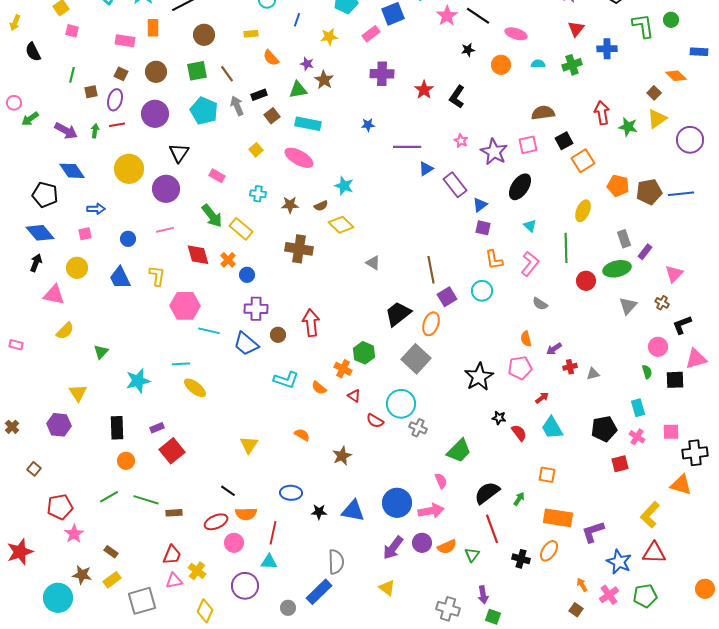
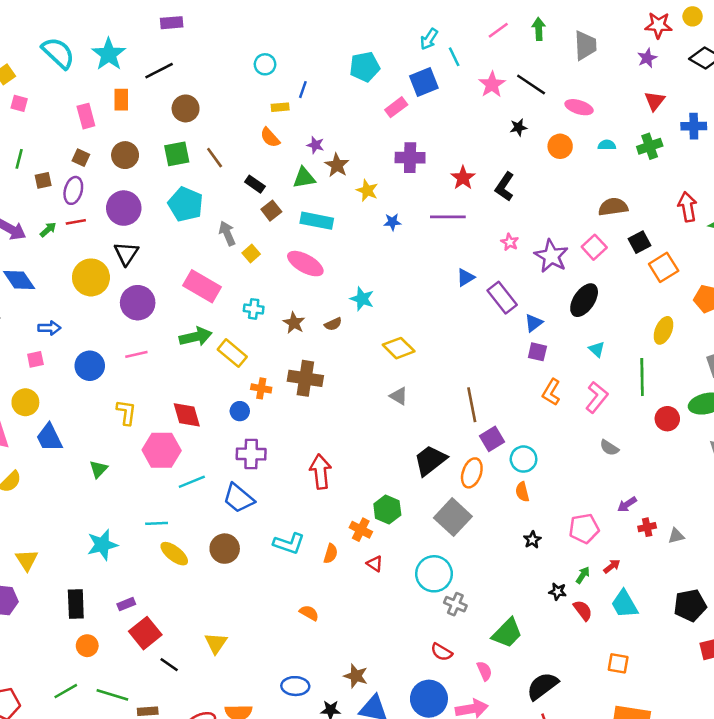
yellow rectangle: (251, 34) -> (280, 107), moved
yellow star: (329, 37) -> (367, 190), moved, turned 30
pink rectangle: (125, 41) -> (86, 116), turned 66
black rectangle: (259, 95) -> (255, 184), turned 56
gray arrow: (237, 106) -> (227, 233), moved
green arrow: (95, 131) -> (48, 230), turned 40
pink square: (528, 145) -> (594, 247), turned -30
purple line: (407, 147) -> (448, 217), moved
black triangle: (179, 153) -> (126, 253), moved
pink rectangle: (217, 176) -> (202, 286), size x1.8
brown star: (290, 205) -> (294, 323), turned 30
green arrow: (212, 216) -> (196, 337), turned -65
yellow diamond: (341, 225) -> (399, 348), moved
blue circle: (128, 239) -> (90, 366), size x1.5
red diamond: (198, 255) -> (187, 415), moved
orange cross: (228, 260) -> (261, 388), moved, turned -35
orange L-shape: (494, 260) -> (551, 392), turned 40
blue trapezoid: (120, 278) -> (49, 438), moved
cyan circle: (482, 291) -> (524, 459), moved
cyan line: (209, 331) -> (192, 482), turned -35
brown circle: (278, 335) -> (225, 549), moved, size x1.5
orange semicircle: (526, 339) -> (522, 492), moved
green triangle: (101, 352) -> (99, 469), moved
black star: (479, 377) -> (532, 540), size x0.5
orange semicircle: (319, 388) -> (331, 554), turned -112
red semicircle: (375, 421) -> (442, 652), moved
yellow triangle: (249, 445) -> (216, 643), moved
brown star: (342, 456) -> (356, 676), moved, turned -30
black line: (228, 491) -> (169, 665), moved
green arrow: (519, 499) -> (583, 575), moved

